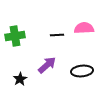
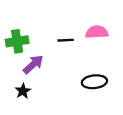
purple arrow: (47, 65) -> (33, 64), moved

